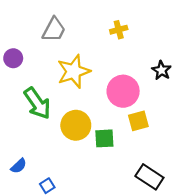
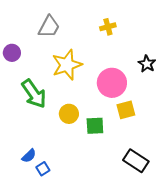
yellow circle: (76, 125) -> (69, 114), size x0.7
blue semicircle: (19, 166) -> (29, 156), moved

